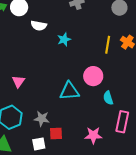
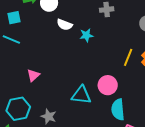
cyan star: (64, 39) -> (86, 35), moved
cyan semicircle: (108, 98) -> (118, 110), size x1.5

